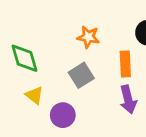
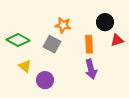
green diamond: (24, 58) -> (18, 40), turned -45
gray square: (81, 75) -> (52, 44), moved, turned -30

